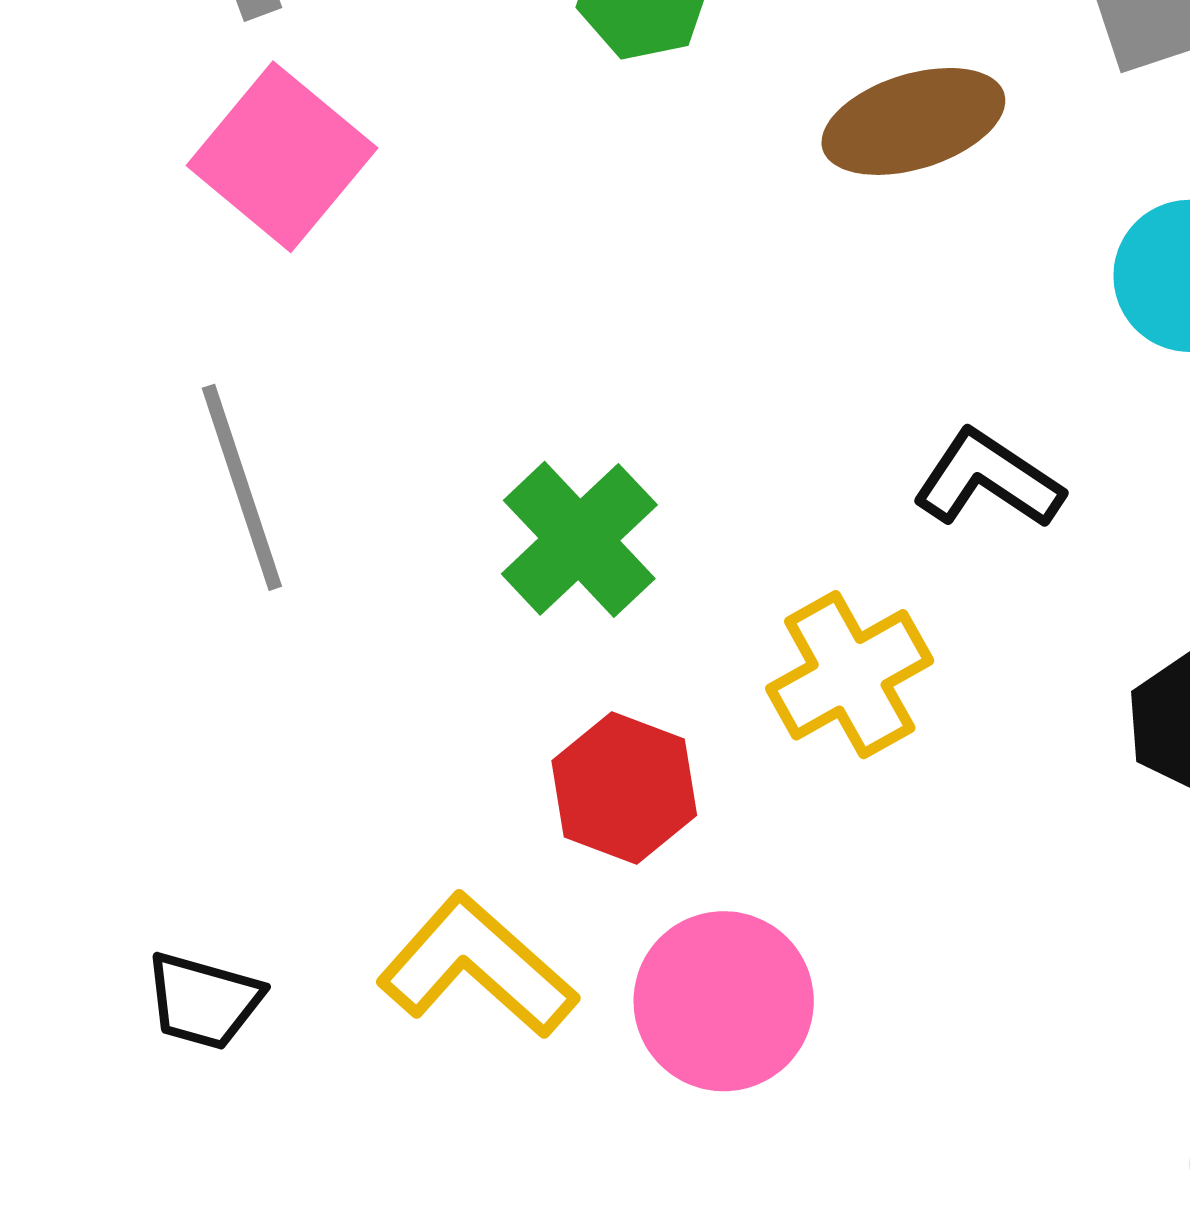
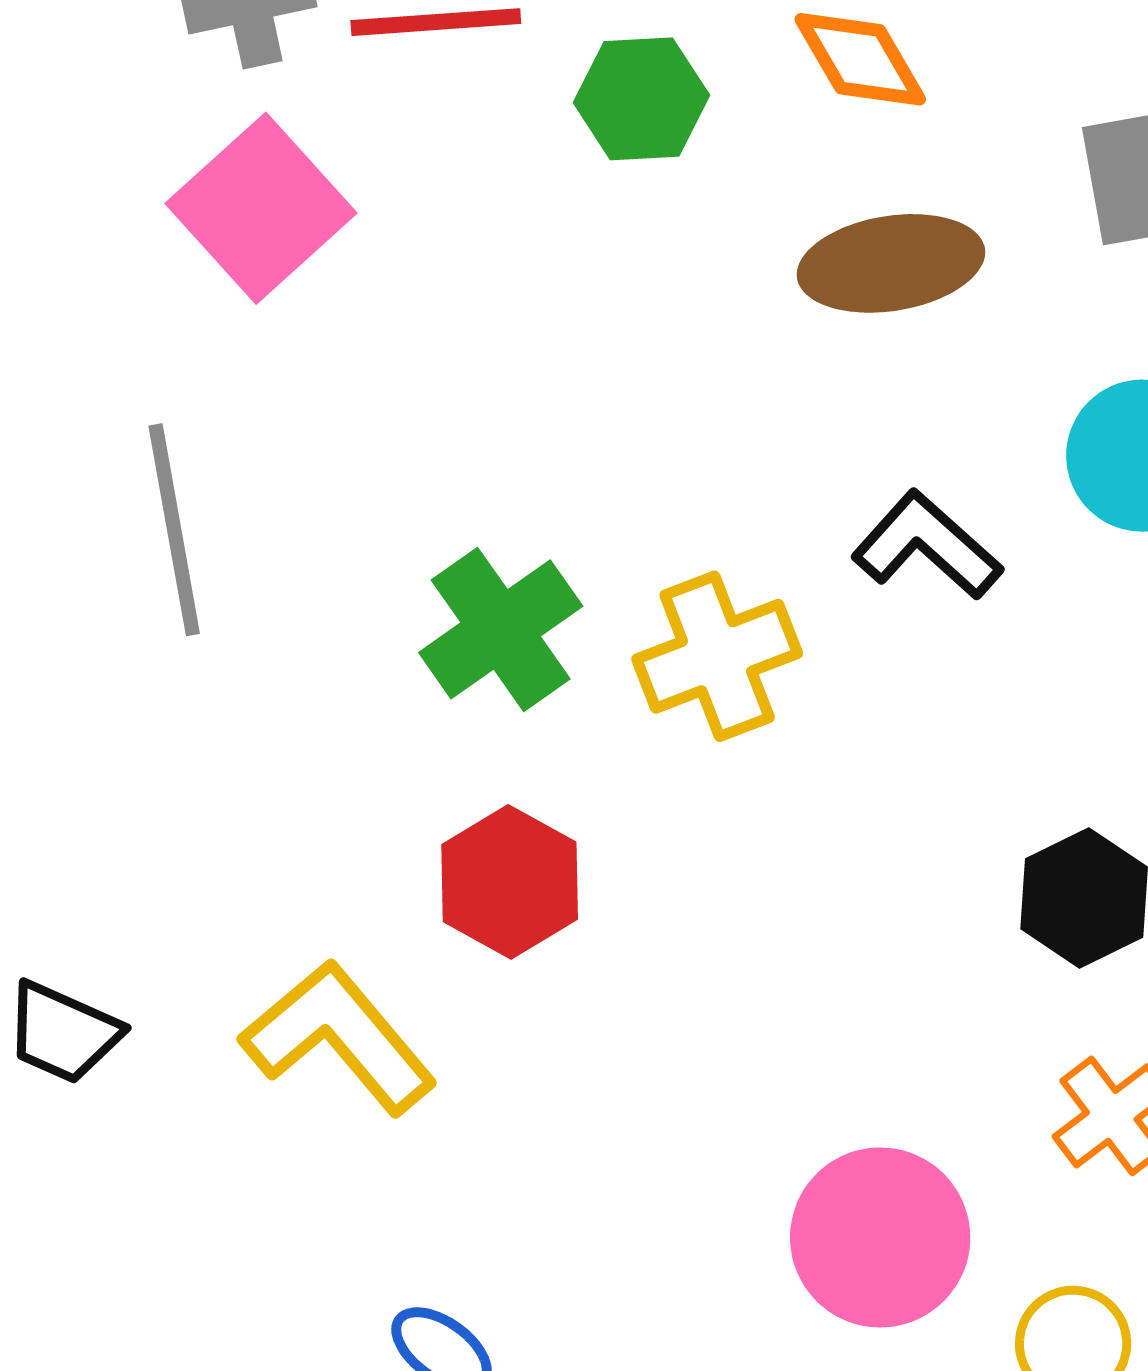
black L-shape: (988, 479) -> (927, 545), moved
yellow cross: (850, 675) -> (717, 656), moved
pink circle: (724, 1001) -> (880, 1237), moved

